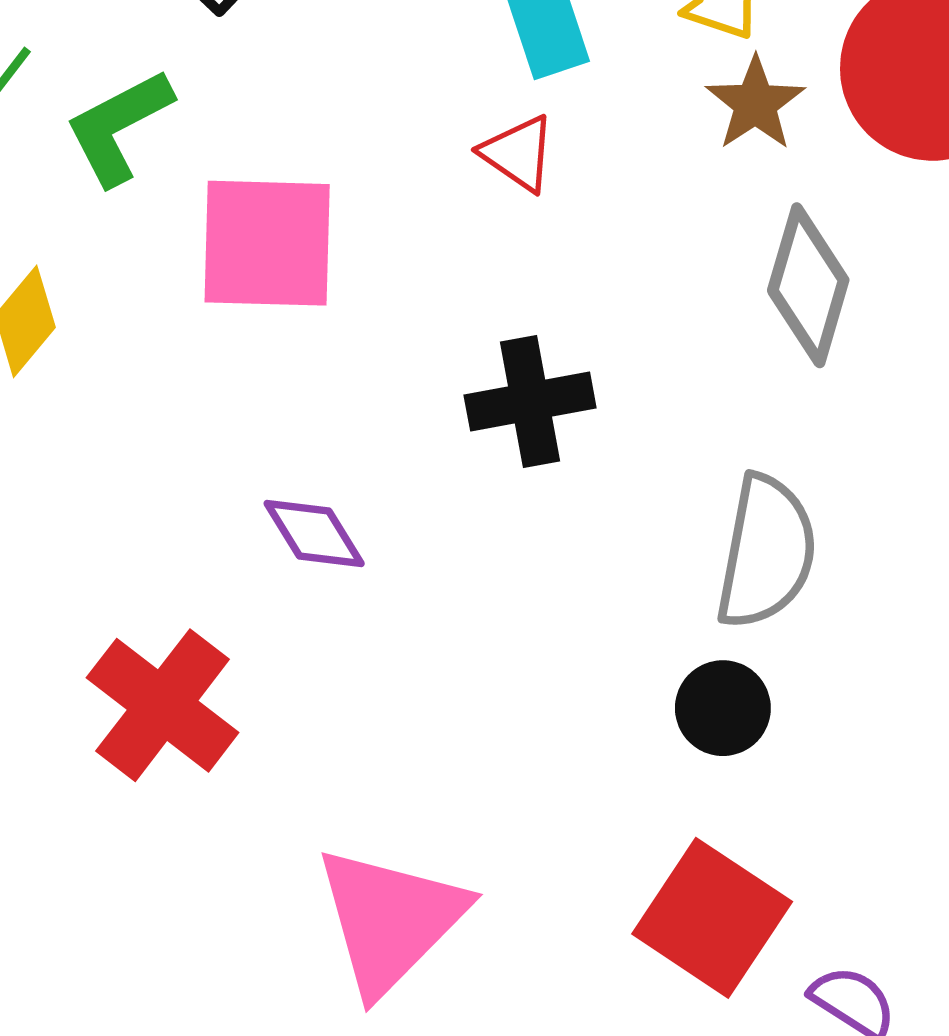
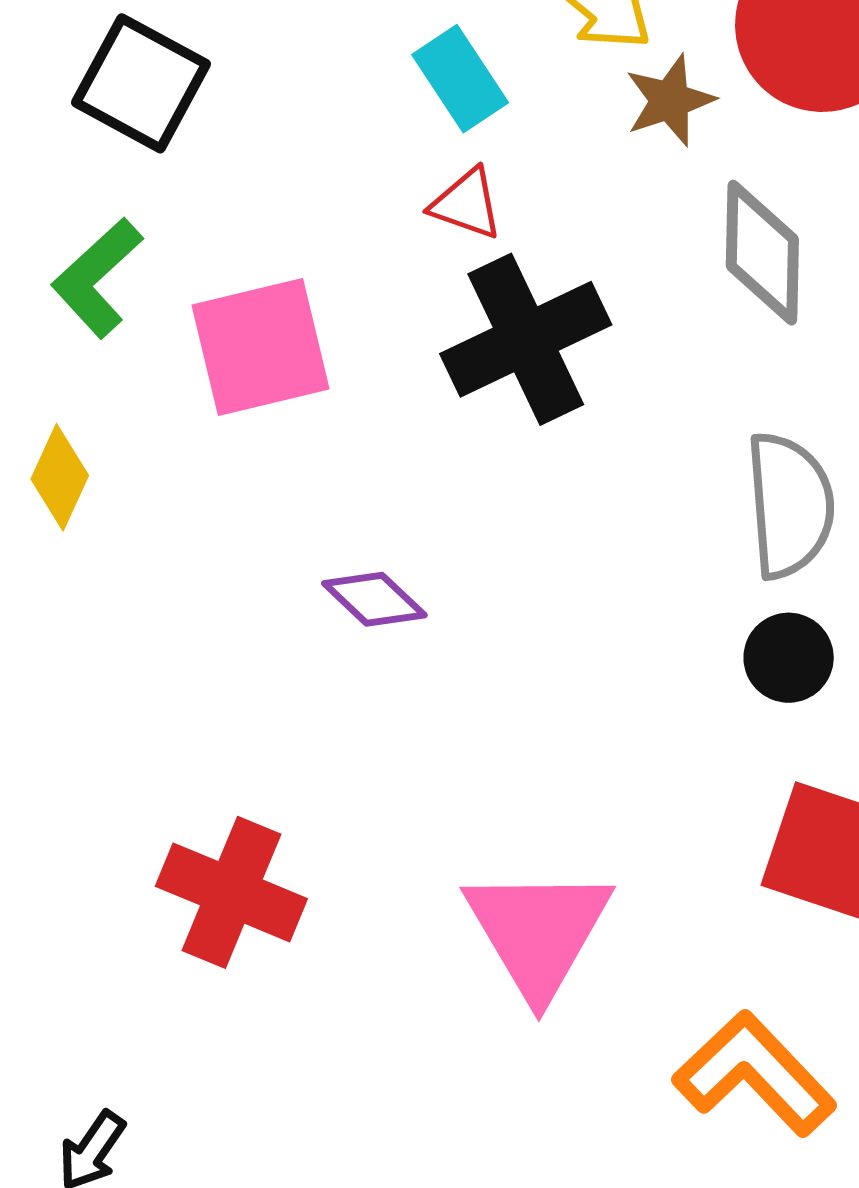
brown star: (755, 104) -> (670, 100), turned 30
black cross: (530, 402) -> (526, 339), moved, size x1.4
red cross: (163, 705) -> (231, 892), moved

